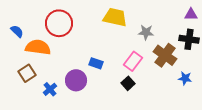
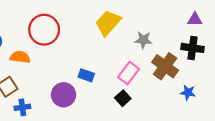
yellow trapezoid: (115, 17) -> (108, 23), turned -60
orange semicircle: (38, 47) -> (20, 57), size x0.7
blue cross: (50, 89) -> (22, 107), moved, turned 32

